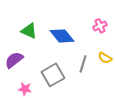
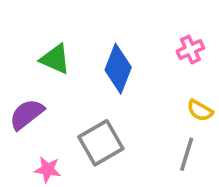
blue diamond: (62, 36) -> (118, 69), turned 60
gray line: (83, 64) -> (187, 154), moved

